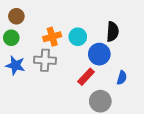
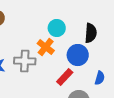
orange cross: (52, 37) -> (46, 47), moved, turned -36
cyan circle: (78, 37) -> (57, 28), moved

